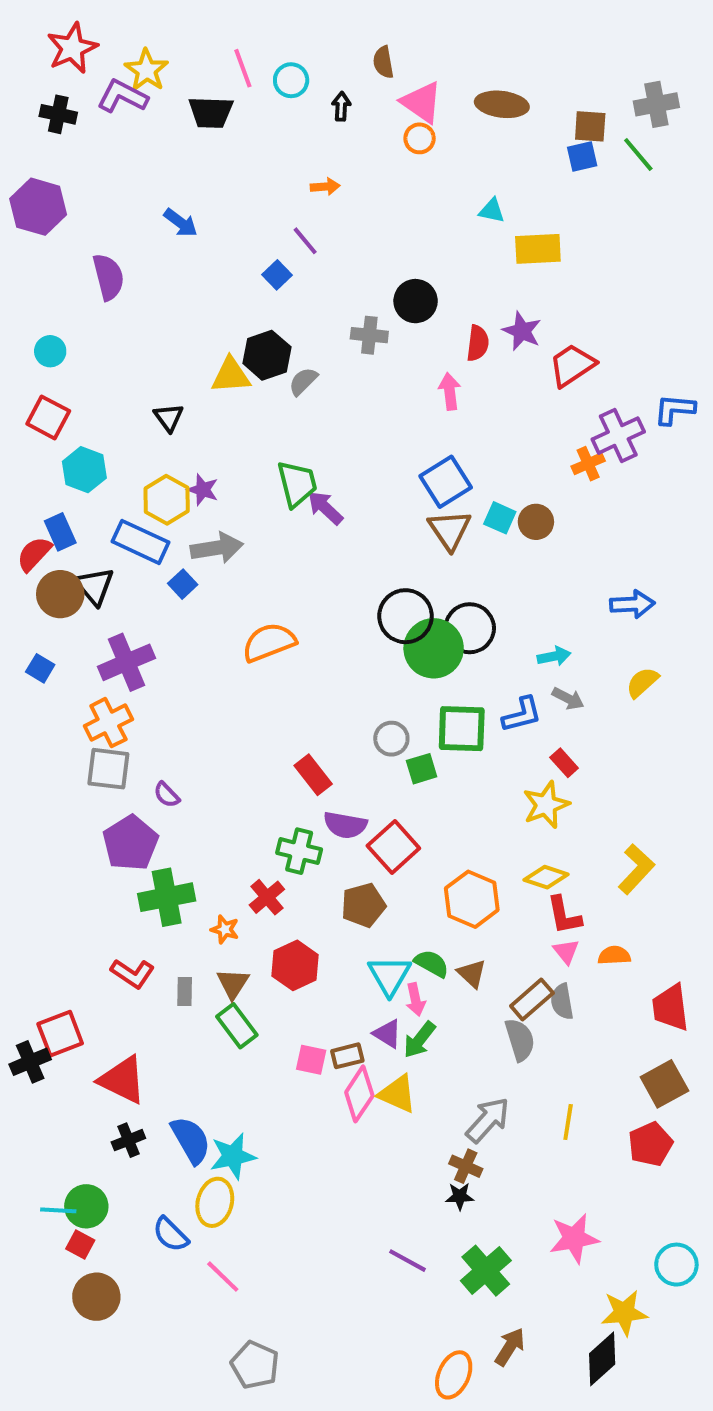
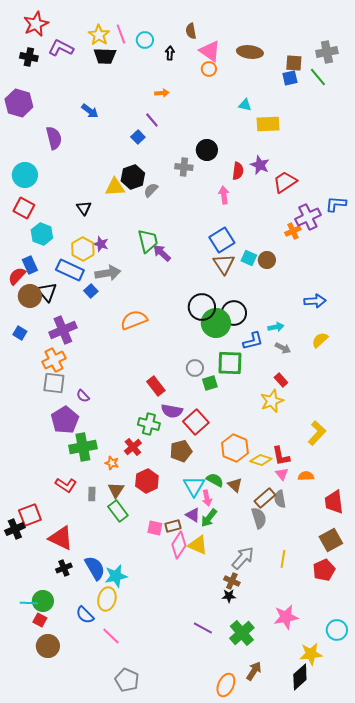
yellow star: (147, 70) -> (99, 35), moved
cyan circle: (50, 351) -> (25, 175), size x1.6
blue L-shape: (522, 715) -> (253, 341), moved
yellow diamond: (546, 877) -> (261, 460), moved

